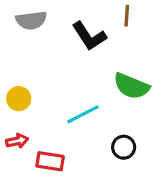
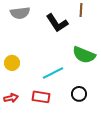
red arrow: (17, 141) -> (11, 98), moved
red rectangle: (50, 161) -> (41, 97), moved

